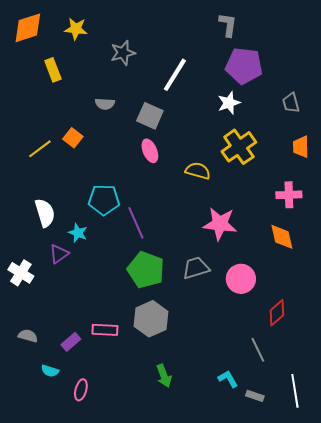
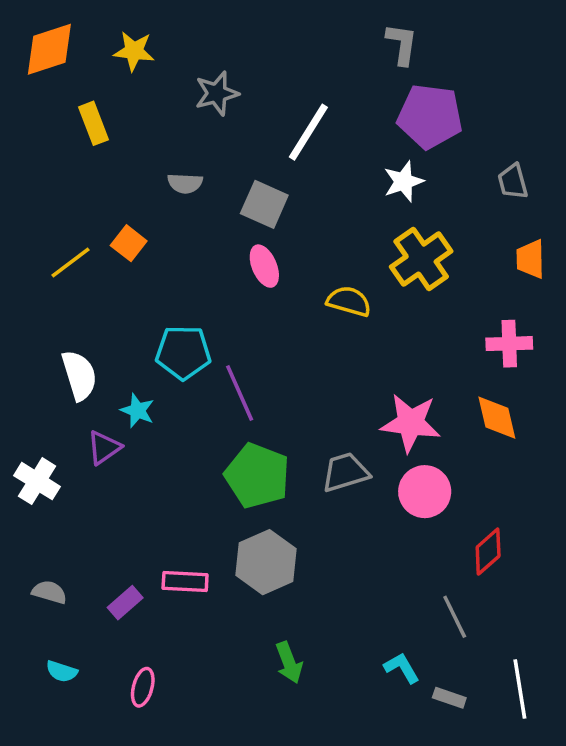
pink star: (220, 224) -> (411, 423), moved
cyan semicircle: (50, 371) -> (62, 671), moved

